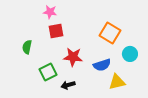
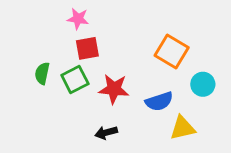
green square: (48, 72) -> (75, 80), moved

